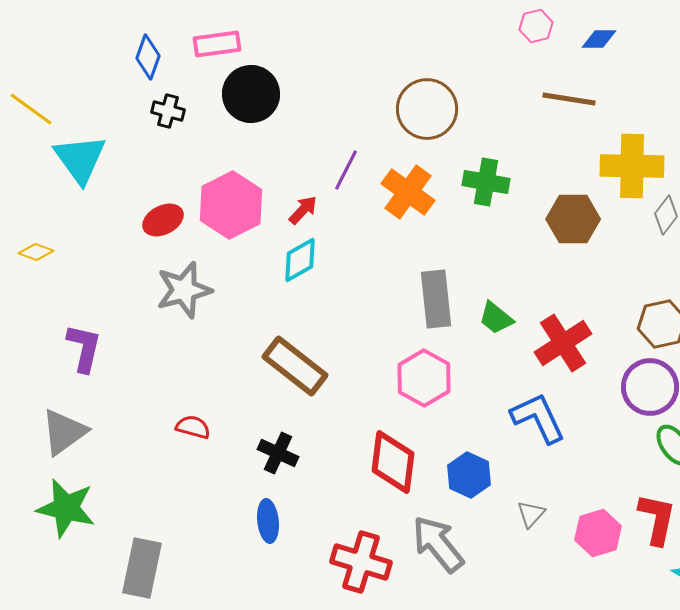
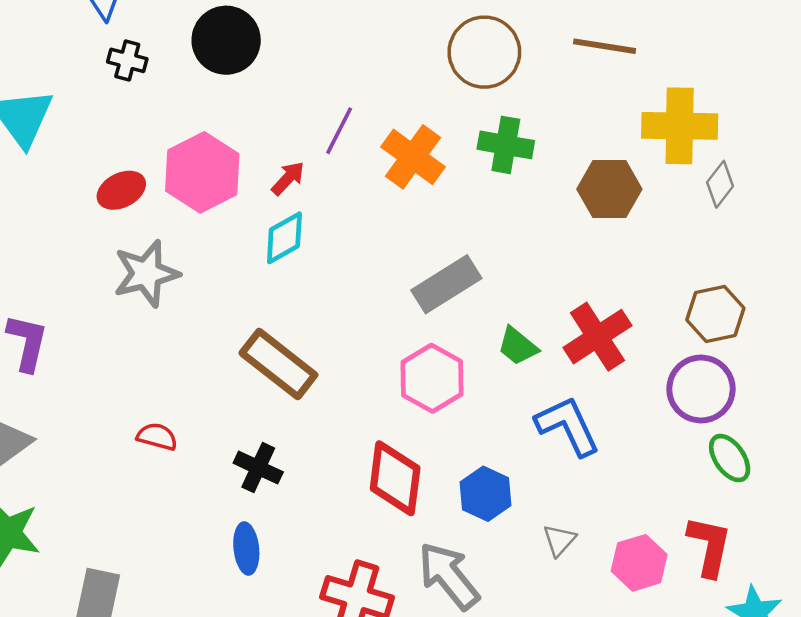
brown circle: (427, 109) -> (484, 52), moved
gray rectangle: (436, 299) -> (446, 284), turned 64
green trapezoid: (496, 318) -> (518, 346), moved

